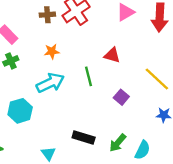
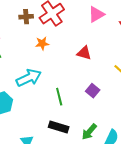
orange star: (52, 51) -> (42, 43), moved
green line: (89, 76) -> (59, 97), moved

